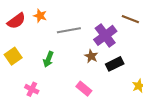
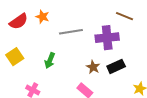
brown line: (130, 19) -> (124, 16), moved
purple cross: (105, 35) -> (107, 38), turned 30
brown star: (91, 56) -> (93, 67), moved

